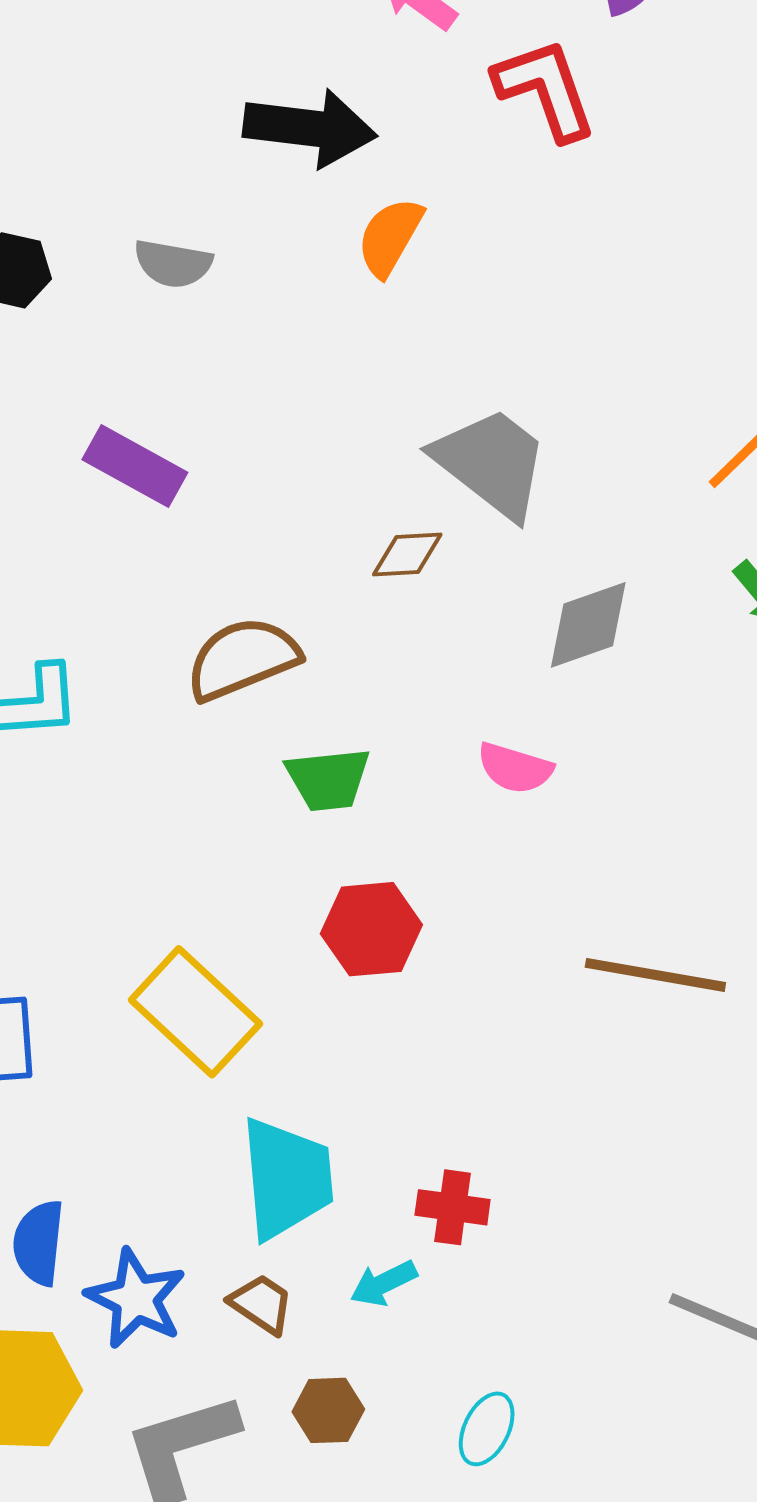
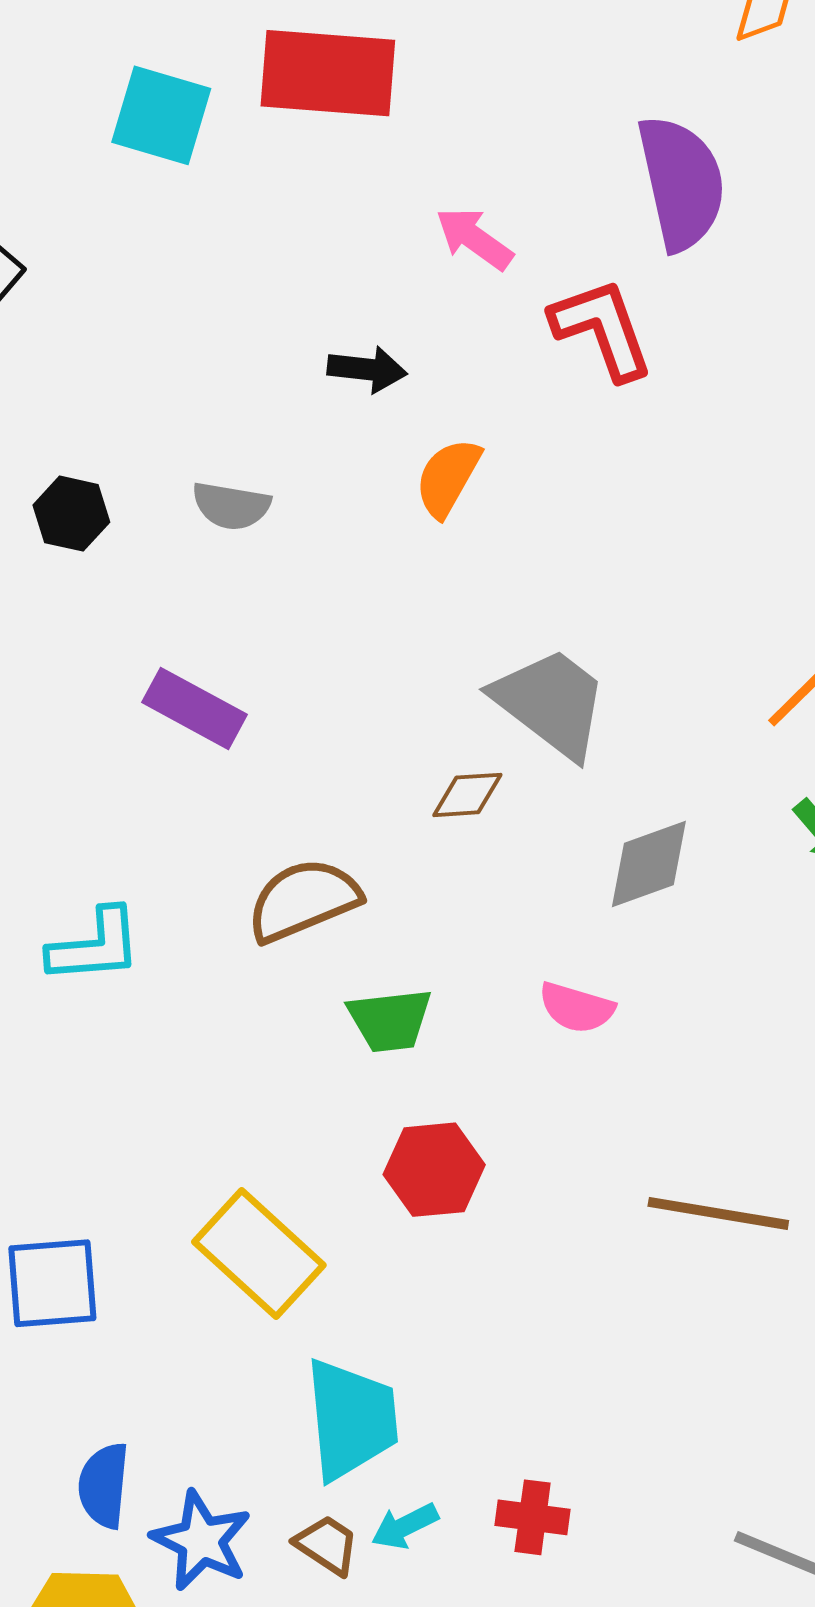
black arrow: (310, 128) -> (367, 369), size x0.6
red cross: (453, 1207) -> (533, 1517), moved
cyan arrow: (384, 1283) -> (405, 1526), moved

